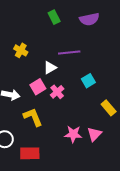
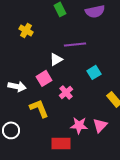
yellow cross: (21, 50) -> (26, 30), moved
pink cross: (57, 92) -> (66, 92), moved
red rectangle: (30, 153) -> (61, 143), moved

